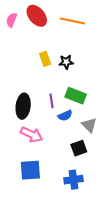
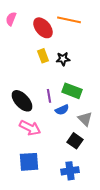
red ellipse: (37, 16) -> (43, 28), moved
black ellipse: (23, 106) -> (22, 101), turned -50
black square: (79, 148) -> (75, 141), turned -35

